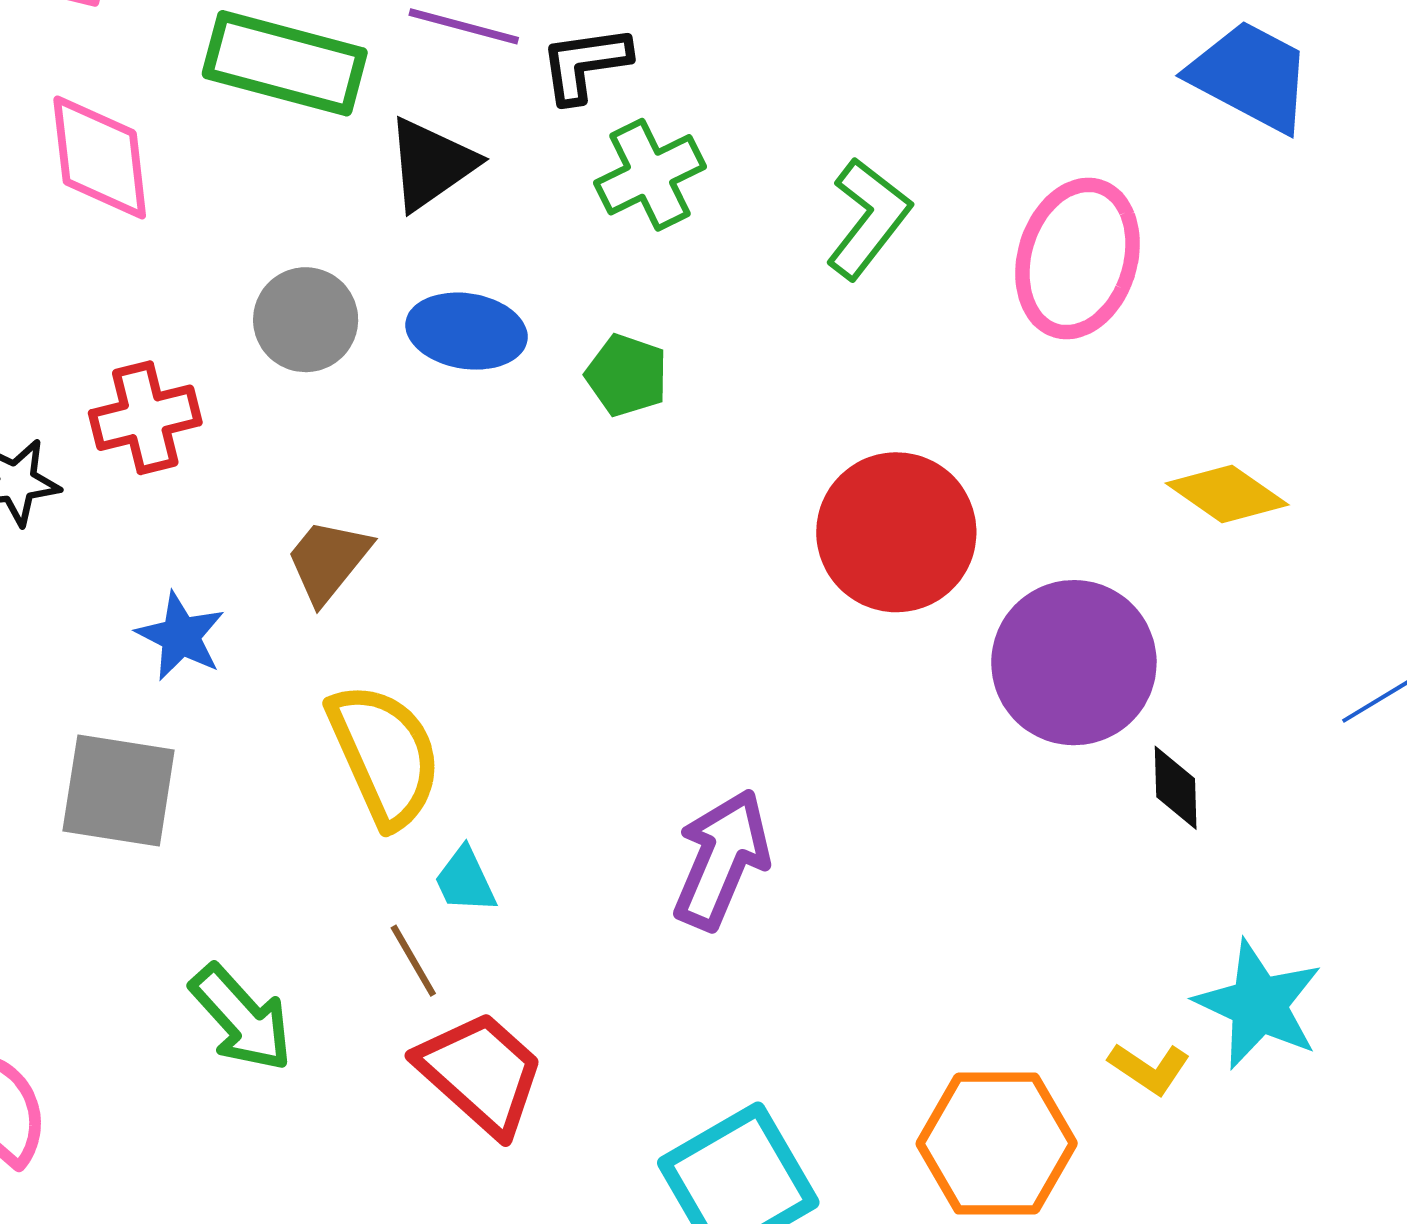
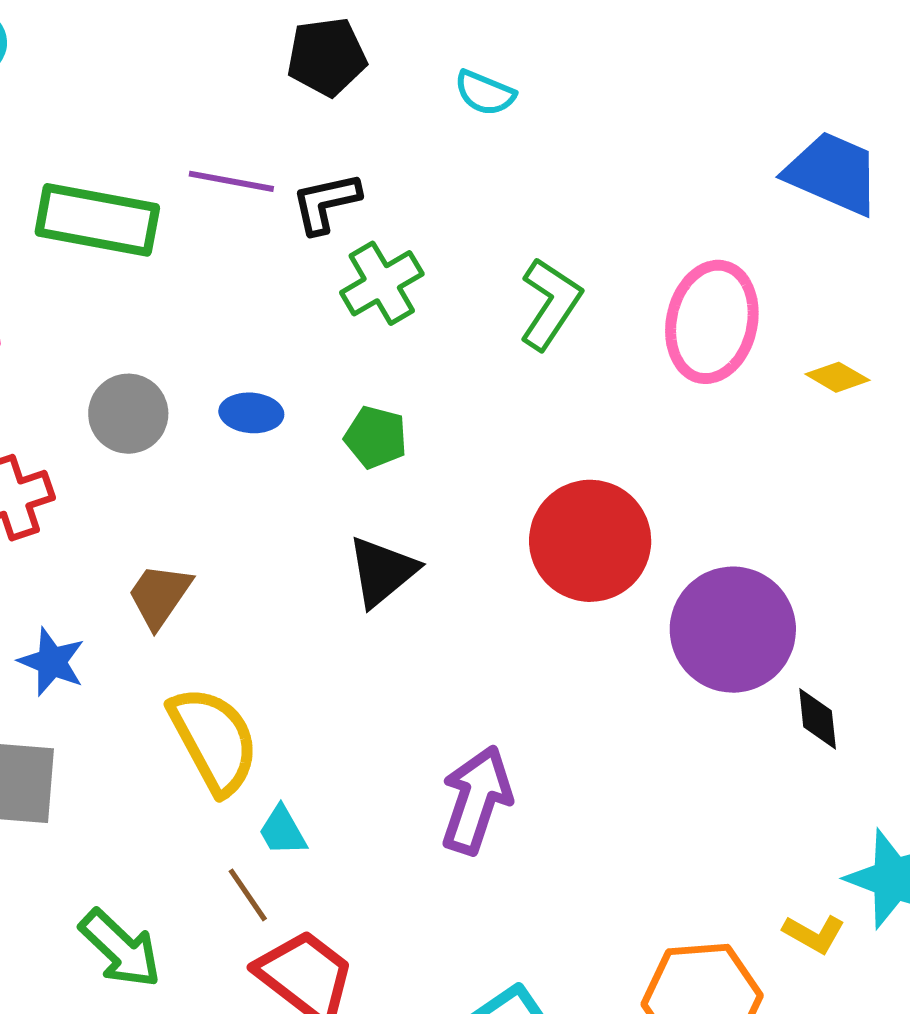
black triangle: (431, 164) -> (382, 571), moved
blue ellipse: (467, 331) -> (251, 413), size x0.7
yellow diamond: (1227, 494) -> (837, 377), moved, size x0.7

